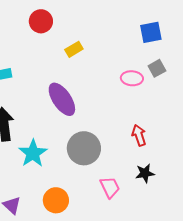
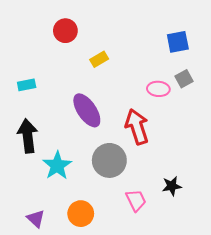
red arrow: (139, 135) -> (137, 127), moved, size x1.6

